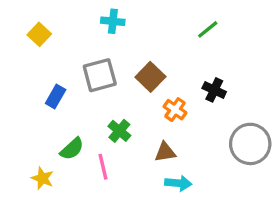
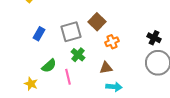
gray square: (100, 75) -> (71, 32), moved
black cross: (214, 90) -> (154, 38), moved
orange cross: (175, 110) -> (112, 42), turned 32

